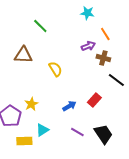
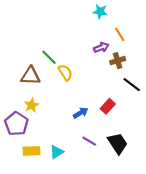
green line: (40, 26) -> (49, 57), moved
brown triangle: (23, 55) -> (30, 76), moved
brown cross: (103, 58) -> (118, 61), turned -32
yellow star: (31, 104) -> (32, 105), moved
cyan triangle: (42, 130) -> (57, 152), moved

